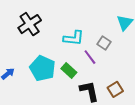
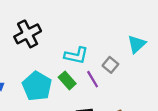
green rectangle: (69, 70) -> (67, 80), moved

